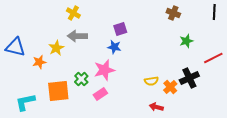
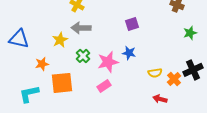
purple square: (120, 29) -> (132, 24), moved
blue star: (114, 47) -> (129, 53), moved
orange star: (39, 62) -> (42, 64), moved
green cross: (81, 79) -> (83, 56), moved

